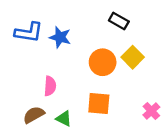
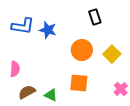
black rectangle: (119, 21) -> (95, 17), turned 42
yellow square: (133, 57) -> (112, 54), moved
pink semicircle: (50, 86) -> (15, 69), moved

